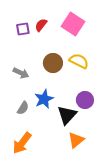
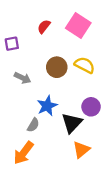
purple square: (23, 29) -> (12, 44), moved
gray semicircle: (23, 108) -> (33, 125), moved

